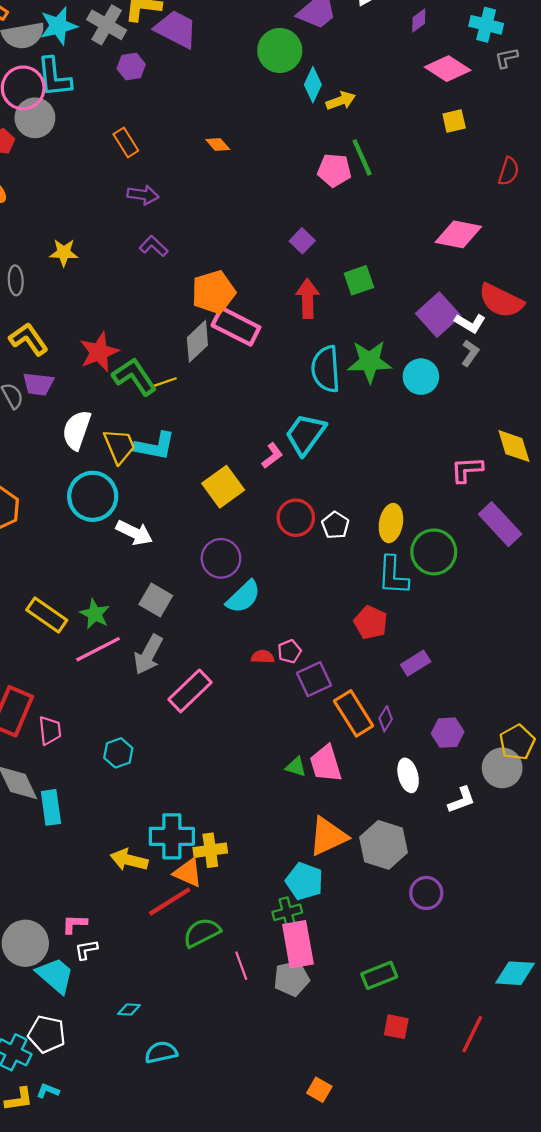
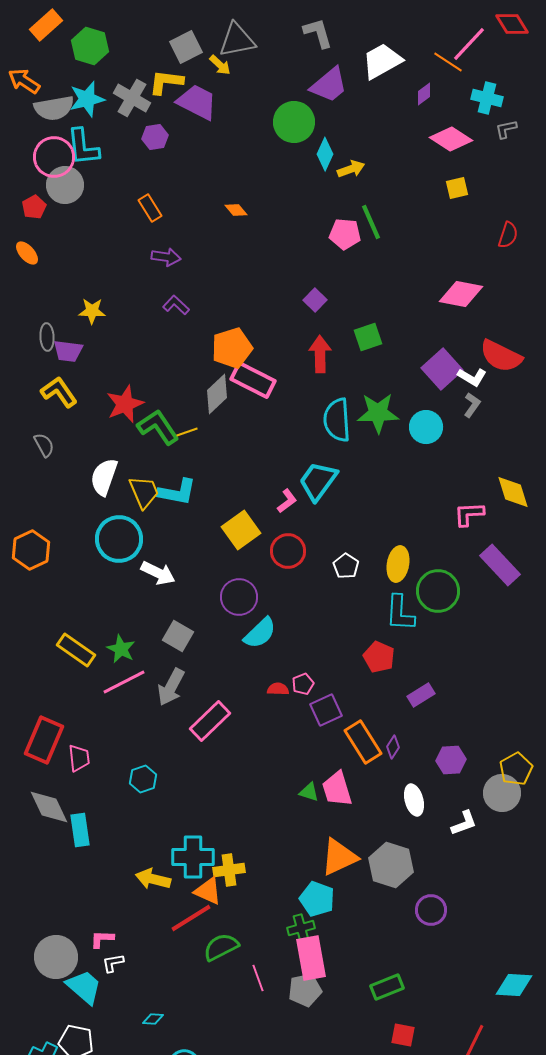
purple trapezoid: (38, 384) -> (68, 351), moved
red circle: (296, 518) -> (288, 551), moved

